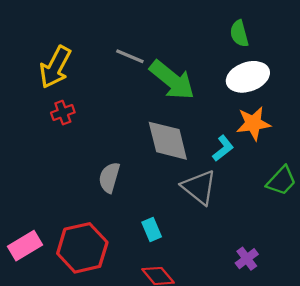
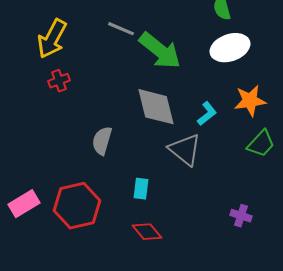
orange star: (253, 123) -> (250, 101), moved
cyan rectangle: (152, 229) -> (141, 189), turned 30
purple cross: (247, 259) -> (241, 216), moved, turned -35

